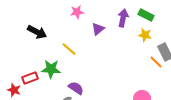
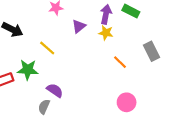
yellow star: (145, 35) -> (106, 33), moved
orange line: (156, 62) -> (120, 62), moved

